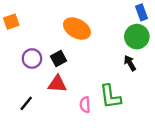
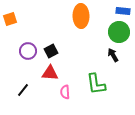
blue rectangle: (141, 12) -> (123, 11), turned -64
orange ellipse: (77, 29) -> (81, 16), moved, turned 60
pink semicircle: (85, 105) -> (65, 92), moved

